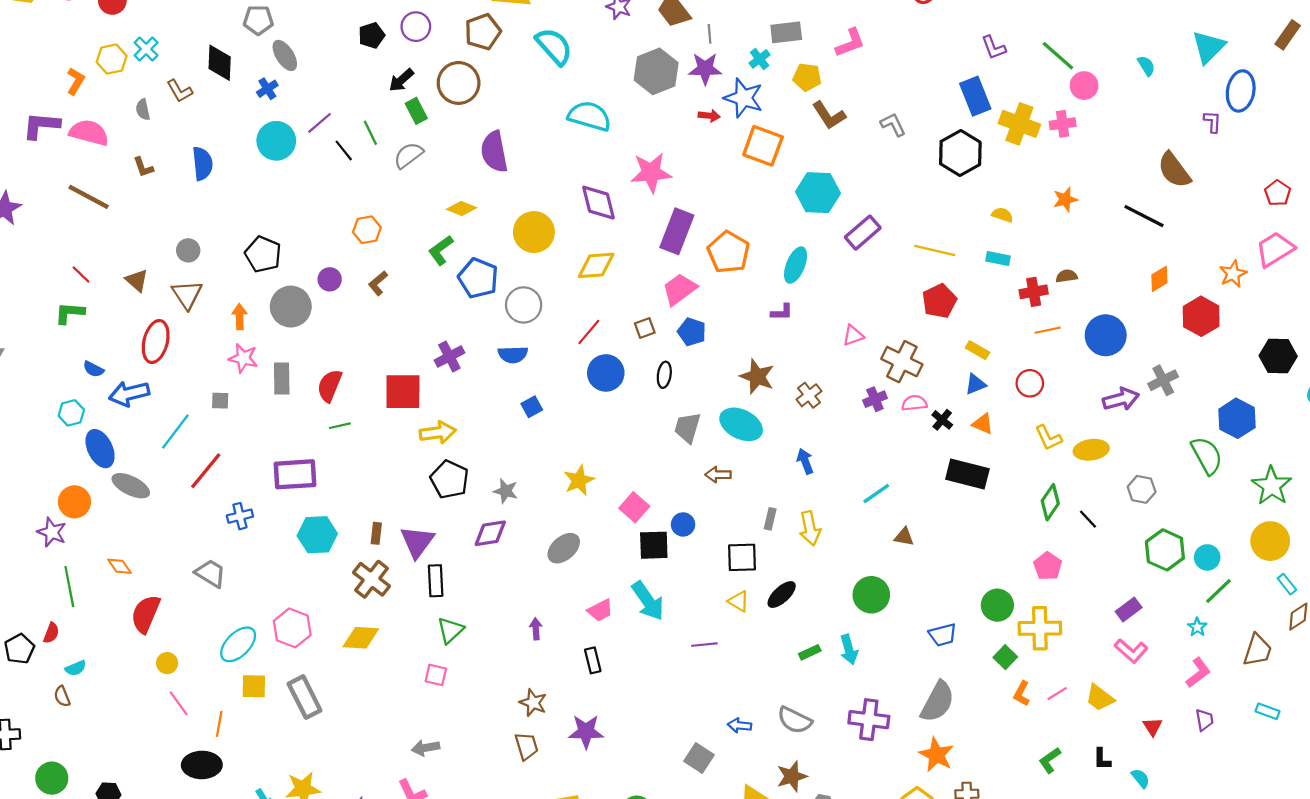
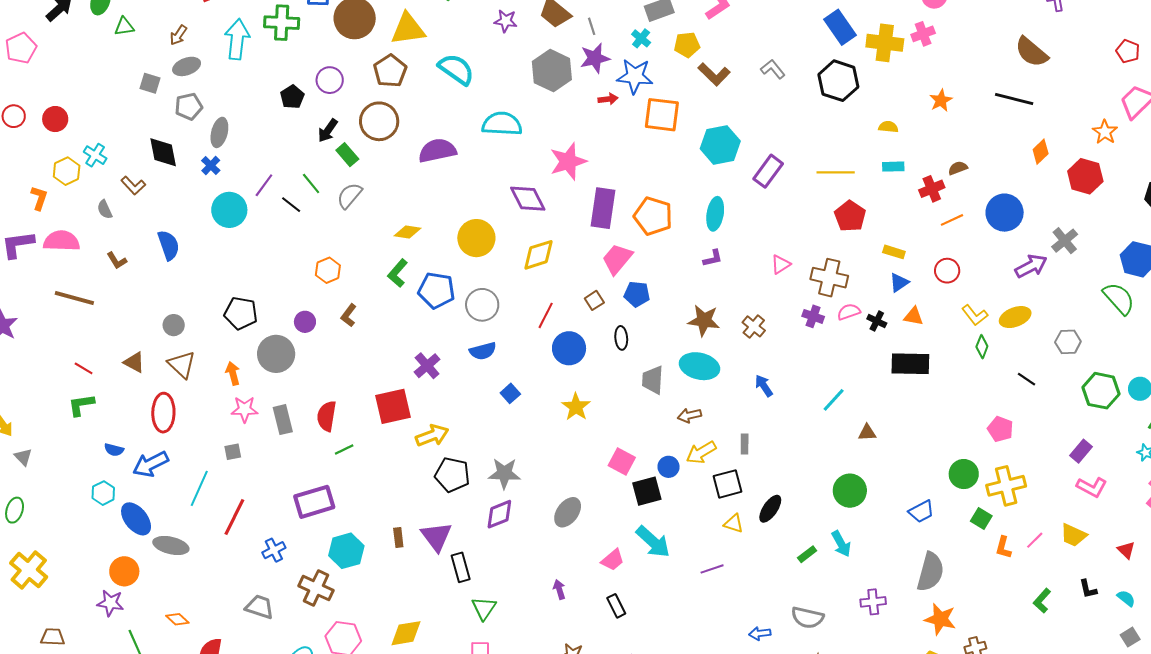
gray ellipse: (285, 55) -> (219, 132), turned 60
purple semicircle: (494, 152) -> (437, 151), moved, turned 102
purple cross: (875, 399) -> (813, 316), turned -35
yellow star: (579, 480) -> (576, 407), moved
gray star: (506, 491) -> (504, 473), size x1.4
green diamond: (1050, 502) -> (982, 347), moved, size x0.7
yellow arrow: (810, 528) -> (701, 452), moved, turned 84
brown cross: (371, 579) -> (316, 588), moved
purple cross: (869, 720) -> (873, 602), size x0.7

